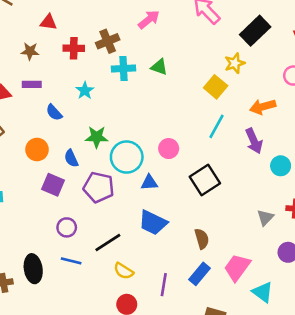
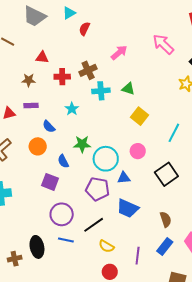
yellow square: (216, 87) -> (139, 116), moved
orange circle: (37, 150) -> (38, 146), moved
purple pentagon: (99, 187) -> (97, 189), moved
purple circle: (67, 227) -> (62, 214), size x1.5

